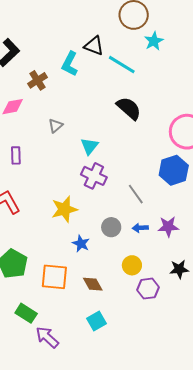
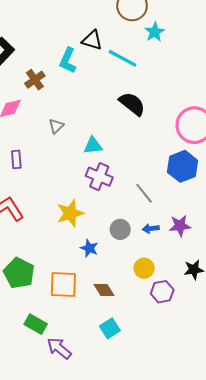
cyan triangle: (90, 146) -> (93, 146), turned 48

